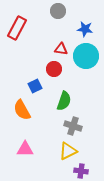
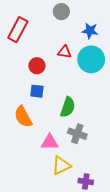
red circle: (54, 69) -> (37, 66), moved
blue square: (35, 86) -> (37, 91), turned 32
pink triangle: (25, 149) -> (50, 142), moved
yellow triangle: (68, 151) -> (61, 166), moved

